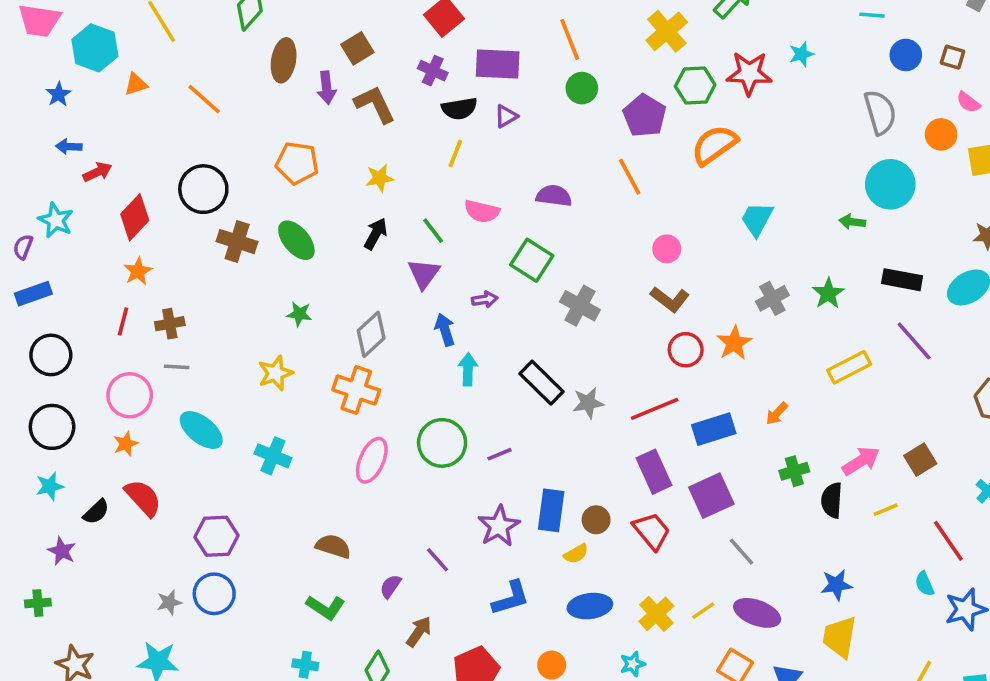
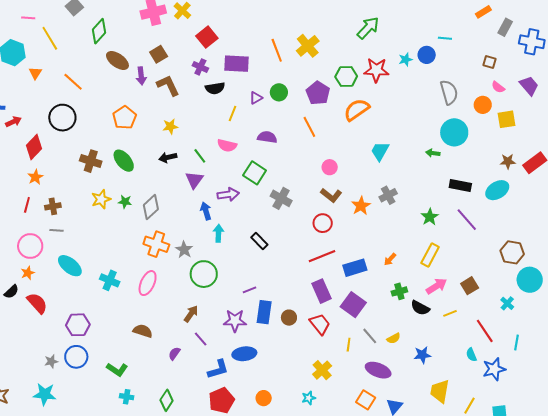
yellow cross: (667, 31) -> (308, 46), moved
blue circle: (906, 55) -> (427, 55), moved
brown ellipse: (284, 60) -> (117, 60), turned -65
orange triangle: (136, 84) -> (35, 73), turned -40
green circle: (582, 88) -> (279, 92), moved
purple triangle: (506, 116) -> (256, 98), moved
yellow line: (455, 154) -> (233, 114), moved
orange pentagon: (297, 163) -> (124, 118), turned 30
black circle: (203, 189) -> (62, 118), moved
black arrow: (376, 234) -> (168, 157), turned -132
green star: (828, 293) -> (430, 217), moved
purple arrow: (485, 299) -> (228, 194), size x1.5
gray diamond: (371, 334) -> (151, 207), moved
orange star: (734, 343) -> (361, 206), moved
red circle: (686, 350) -> (323, 223), moved
yellow rectangle: (849, 367) -> (430, 255), moved, turned -35
yellow star: (275, 373) -> (101, 199), moved
black rectangle: (542, 383) -> (259, 241), size x0.7
gray star: (588, 403) -> (184, 250), moved, turned -30
purple line: (500, 454) -> (249, 290), moved
pink ellipse: (372, 460) -> (148, 283), moved
purple square: (711, 496) -> (353, 305), turned -30
black semicircle: (832, 500) -> (420, 308), turned -66
black semicircle: (96, 512) -> (11, 292), moved
purple star: (499, 526) -> (235, 321), turned 30
yellow semicircle: (576, 554) -> (394, 338), moved
blue L-shape: (511, 598) -> (218, 369), moved
blue ellipse: (590, 606) -> (244, 354), moved
green L-shape: (326, 607) -> (117, 370), moved
yellow line: (703, 611) -> (349, 345), moved, turned -48
brown arrow: (419, 632) -> (191, 314), moved
yellow trapezoid: (840, 637) -> (440, 391), moved

